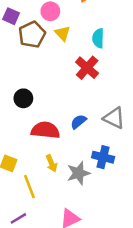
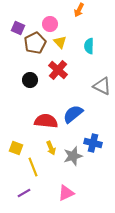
red cross: (87, 68) -> (58, 70), moved
black circle: (23, 98) -> (30, 80), moved
gray triangle: (114, 118) -> (102, 86), moved
blue semicircle: (79, 122) -> (73, 114), size x1.5

